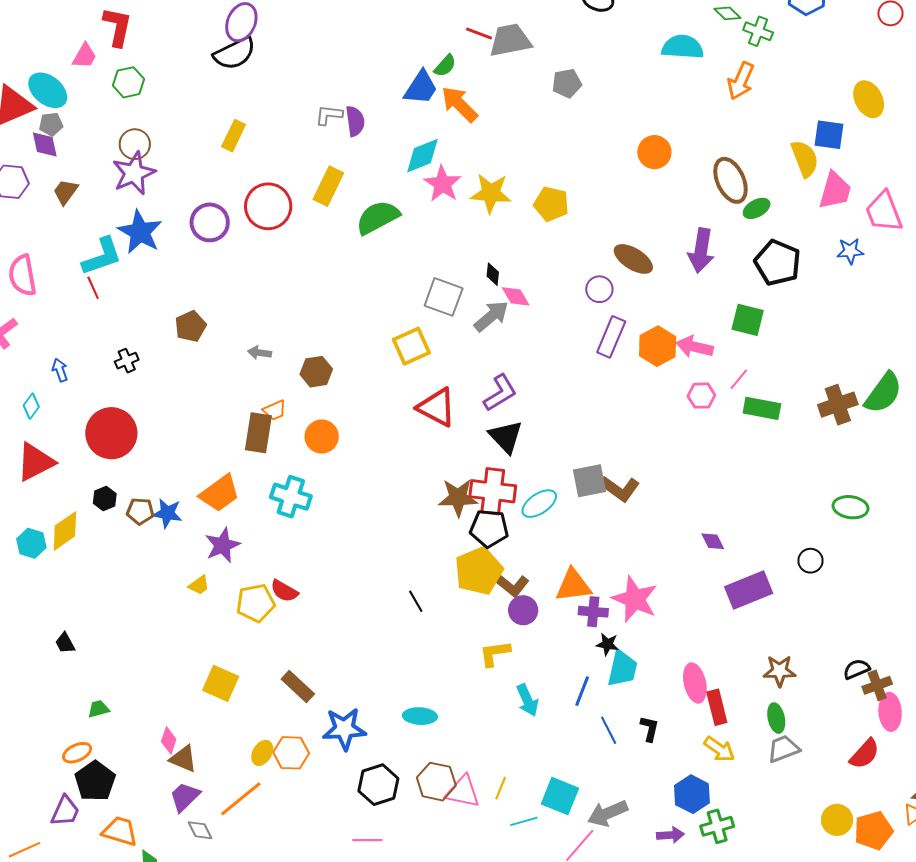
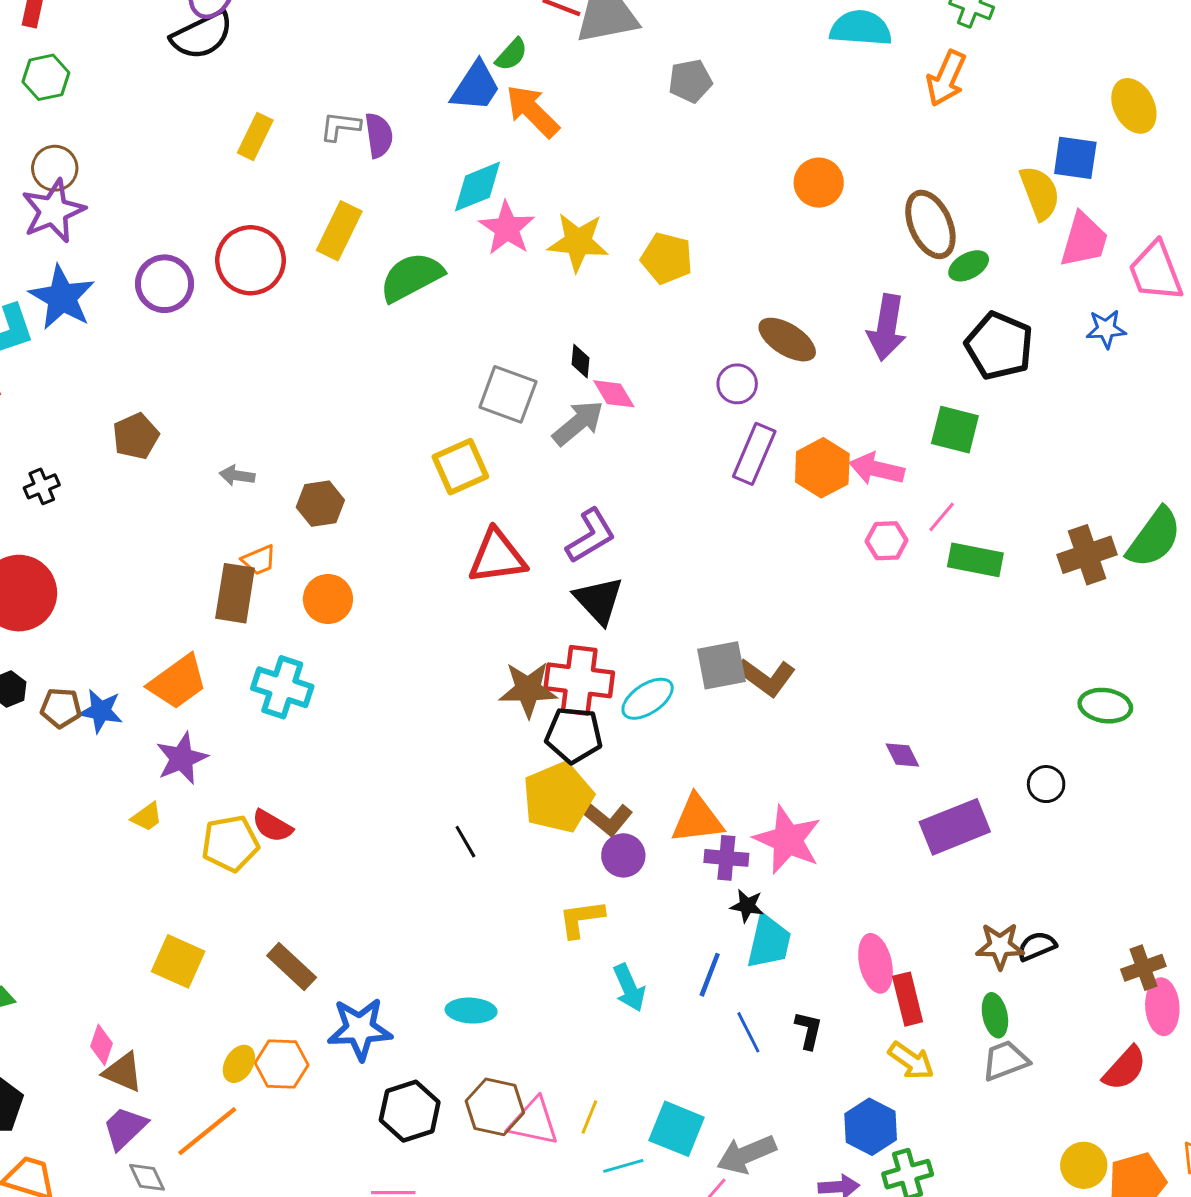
yellow rectangle: (234, 136) -> (255, 137), moved
red triangle: (437, 407) -> (497, 557), turned -36
black semicircle: (857, 669) -> (1037, 946), moved

